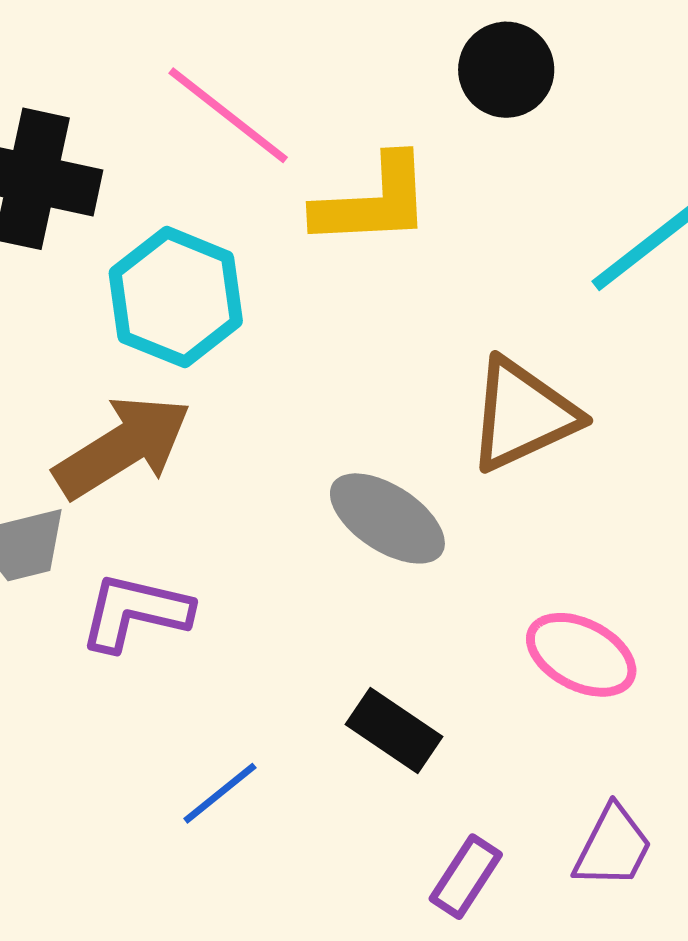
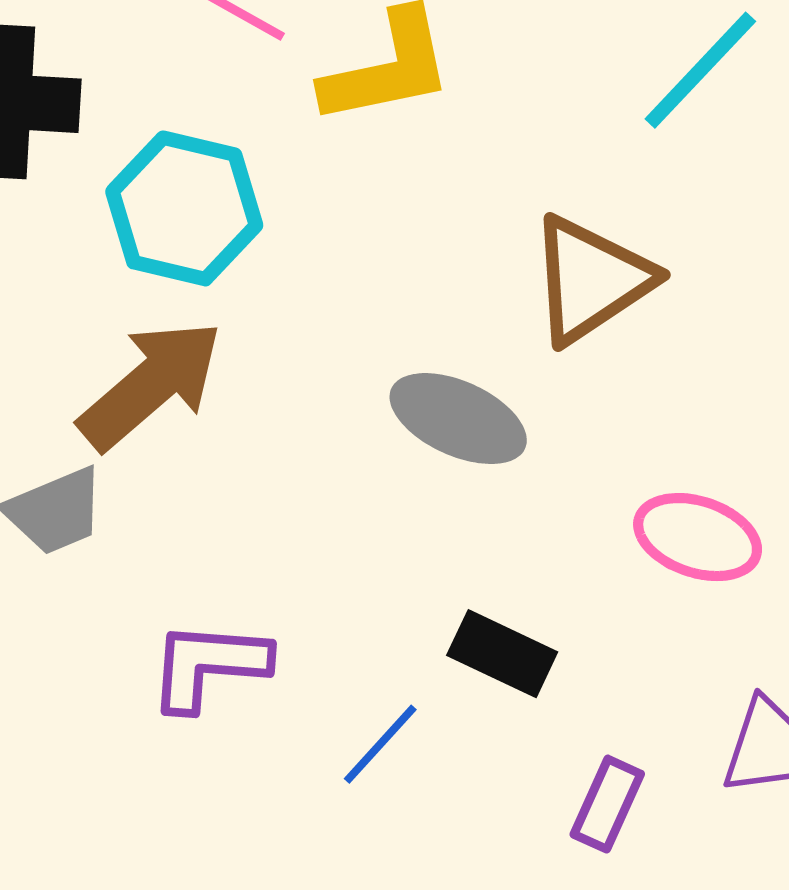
purple L-shape: (135, 612) -> (209, 665), moved
blue line: (220, 793) -> (380, 744), moved

